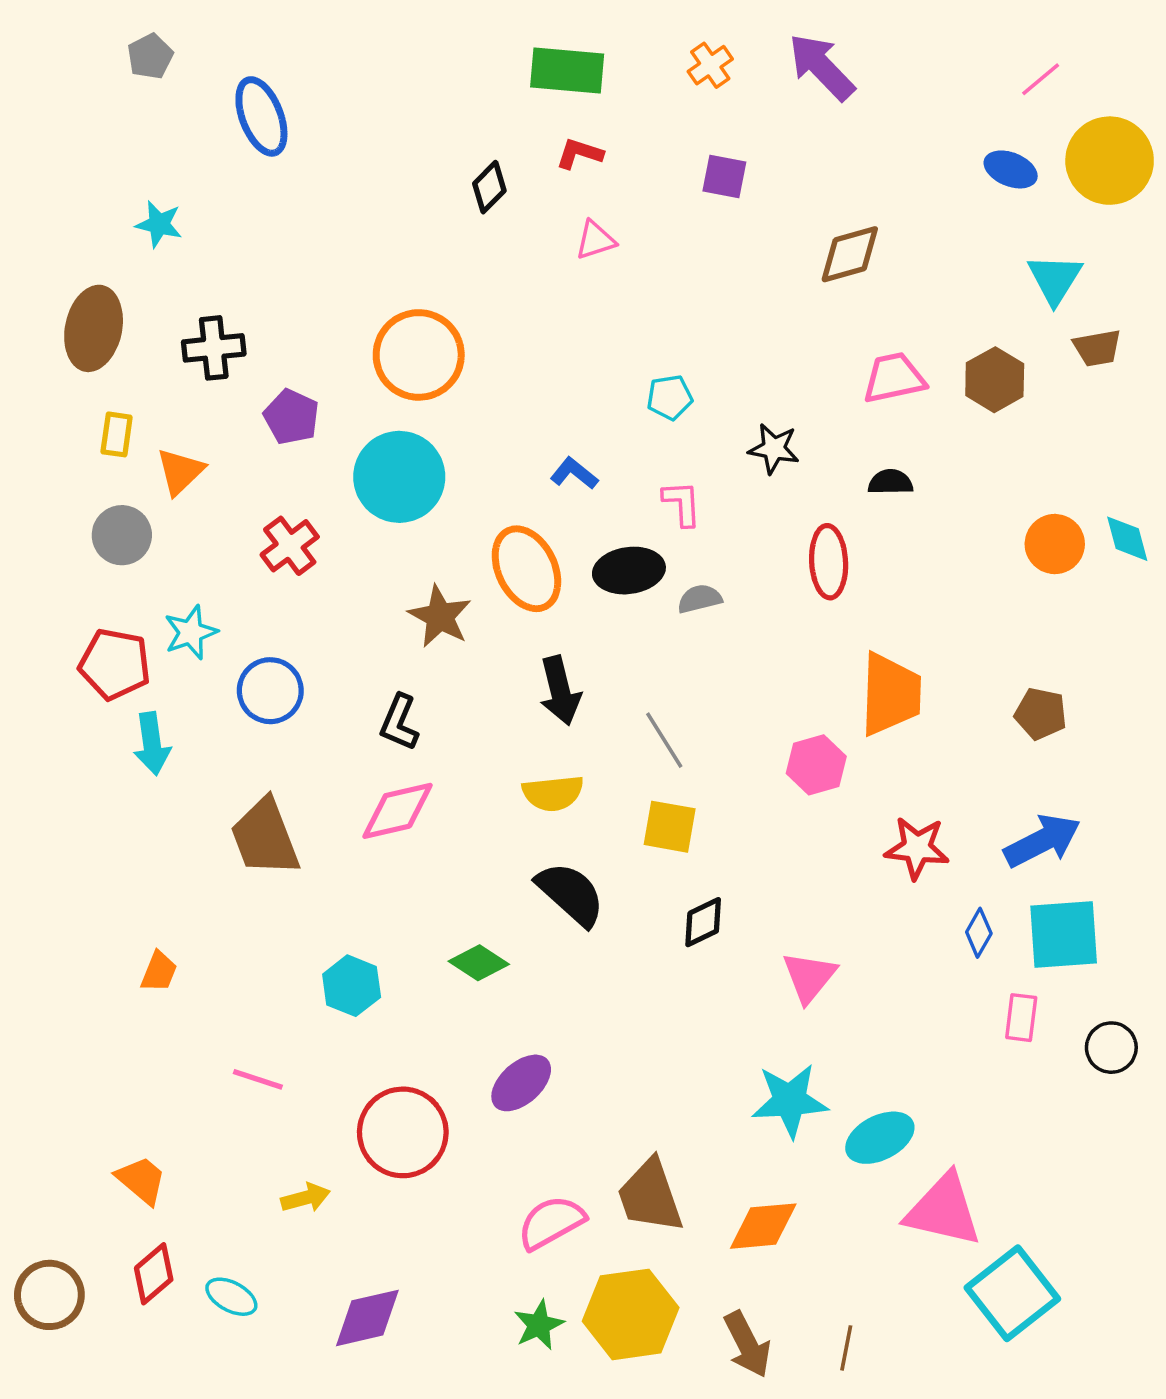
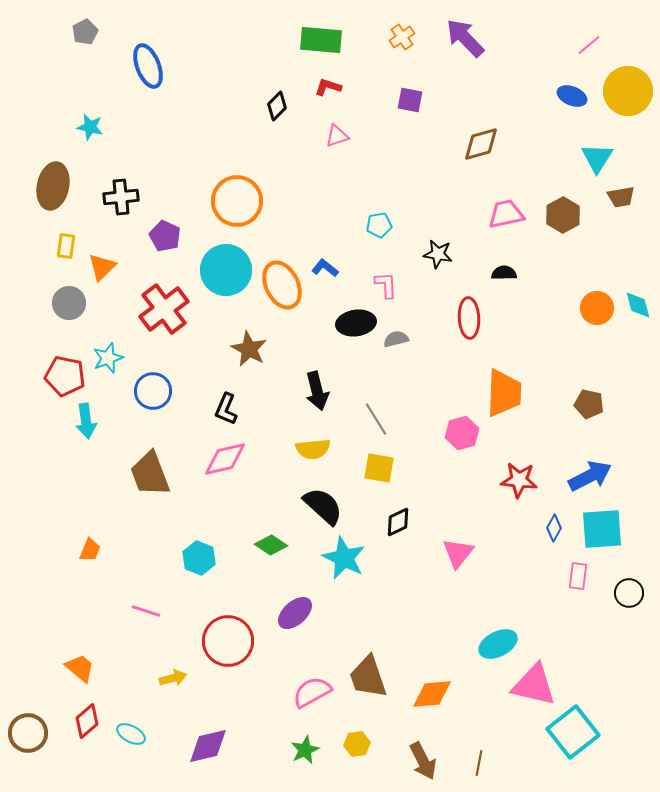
red cross: (290, 546) -> (164, 309), size x1.5
orange ellipse: (526, 569) -> (282, 285), moved
cyan star: (790, 1101) -> (344, 558), moved, turned 30
yellow hexagon: (631, 1314) -> (357, 744), size x0.5

